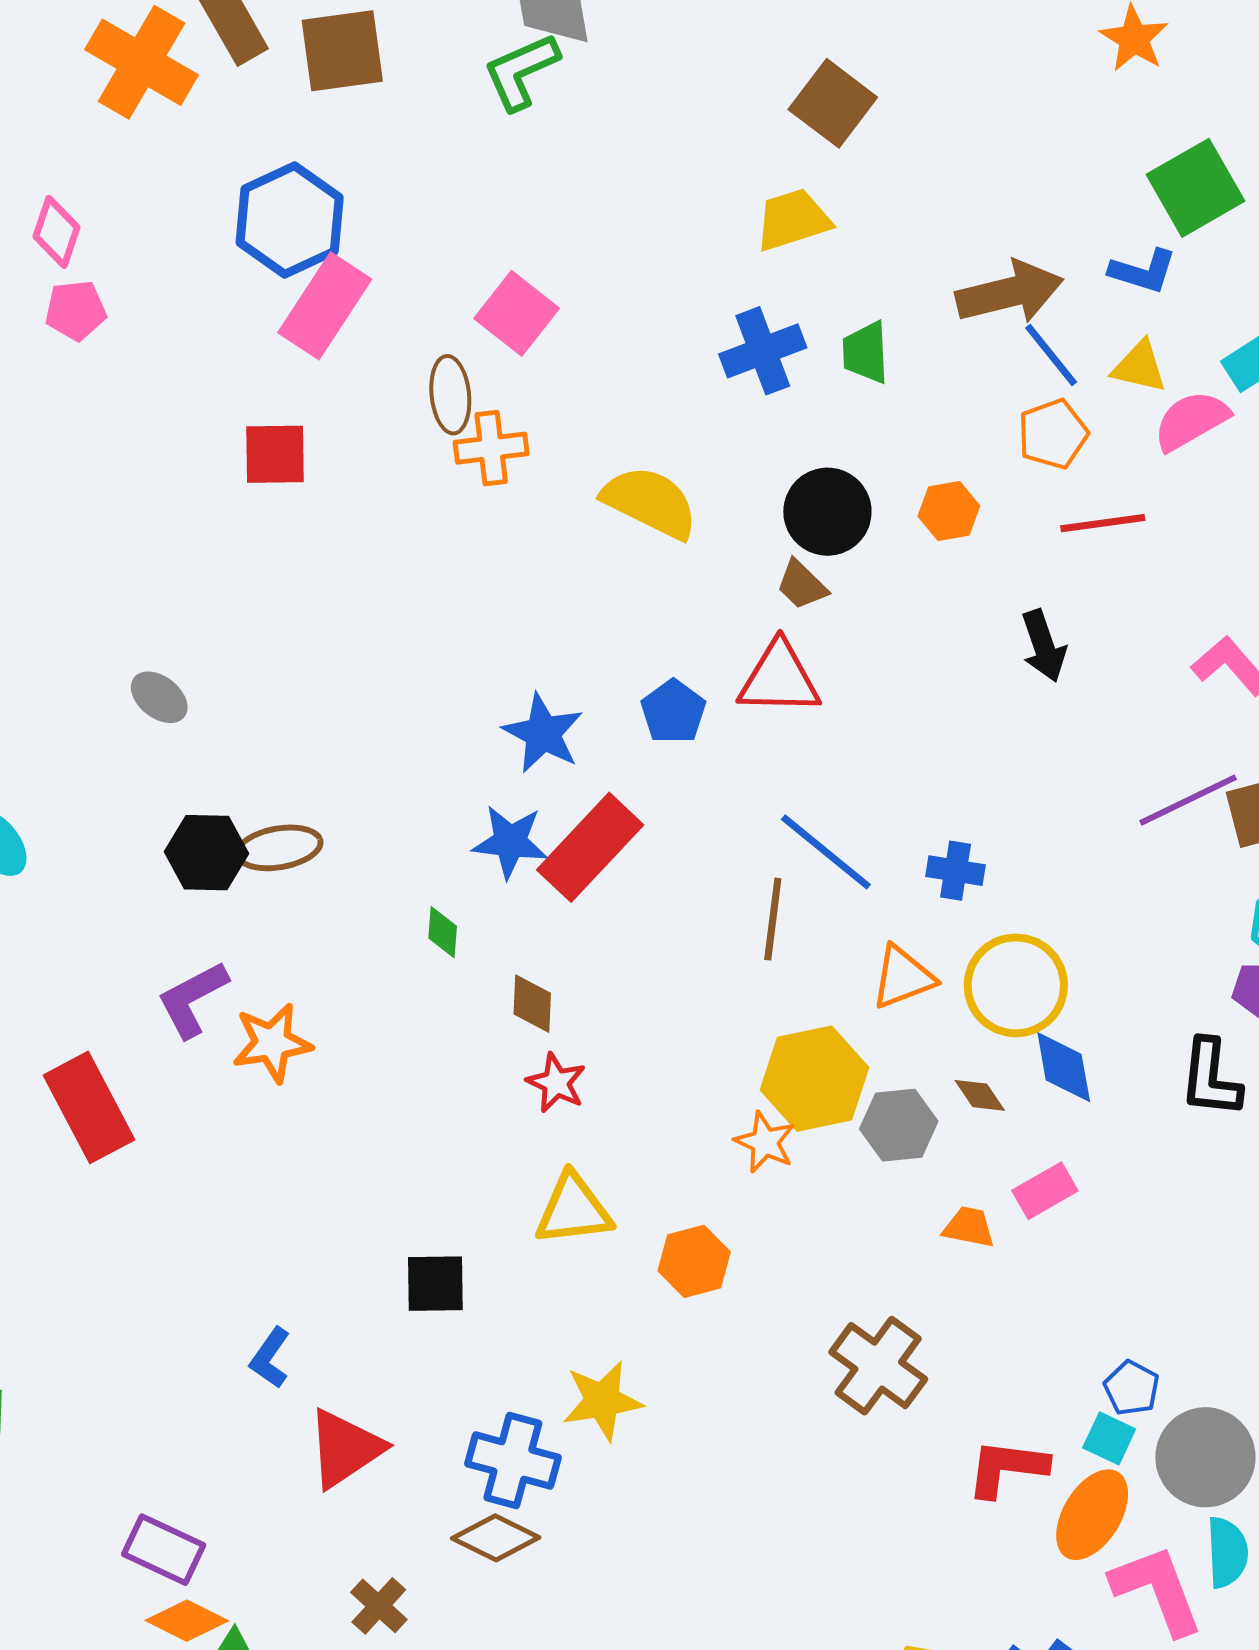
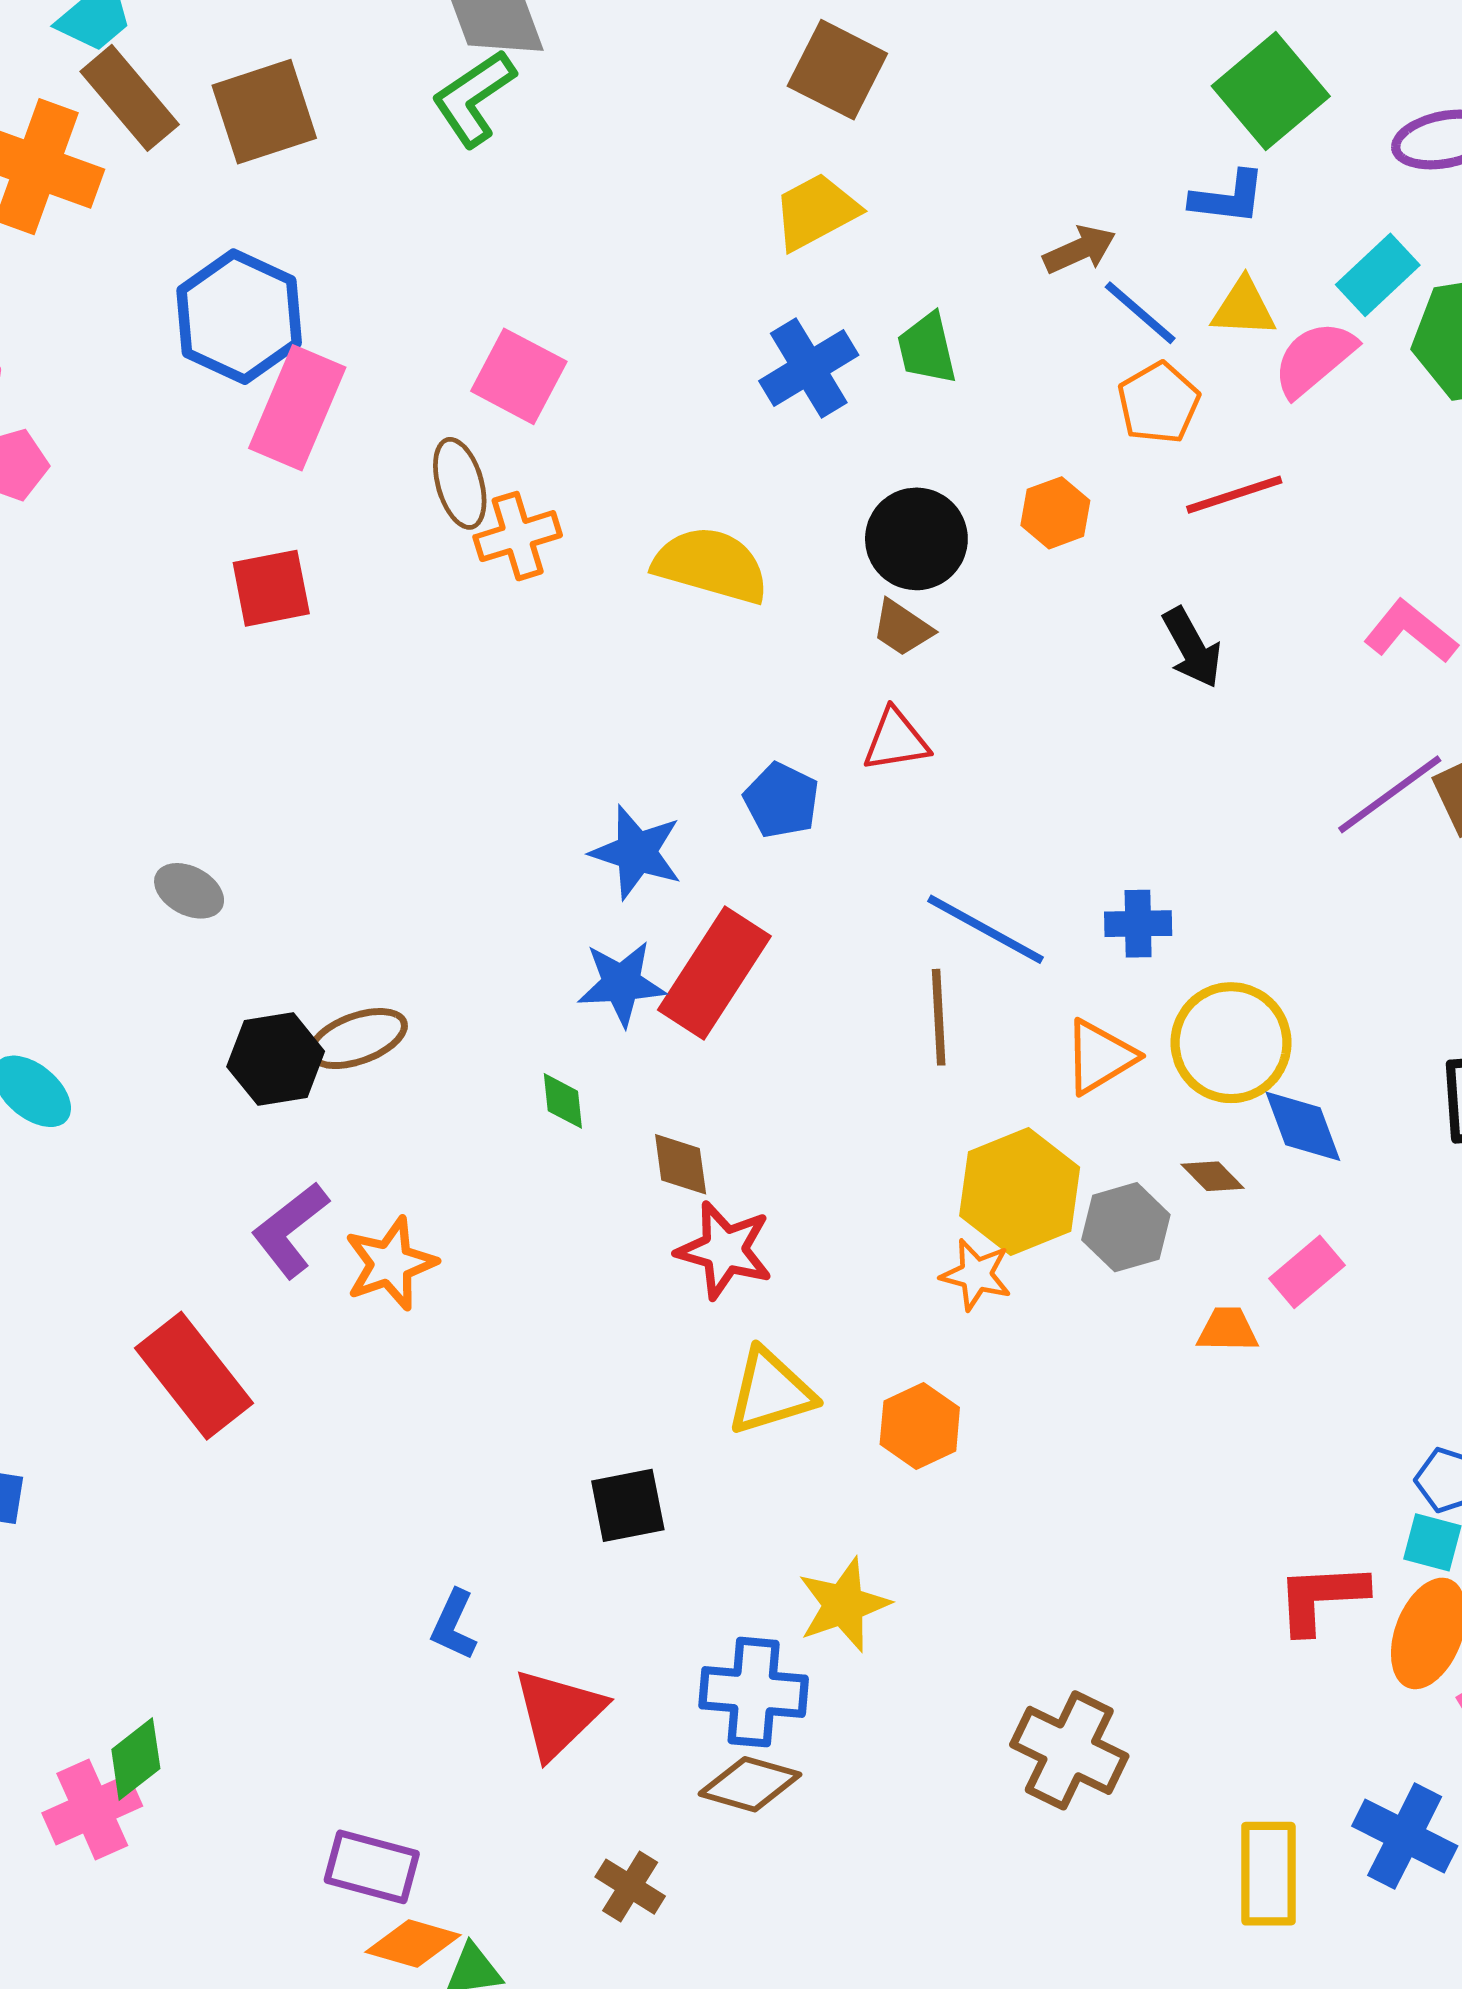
brown arrow: (1010, 292) -> (1080, 250), size x0.6
red triangle: (779, 679) -> (896, 740), size x0.7
red star: (556, 1083) -> (725, 1250), size x1.4
brown cross: (878, 1366) -> (1069, 1750), moved

